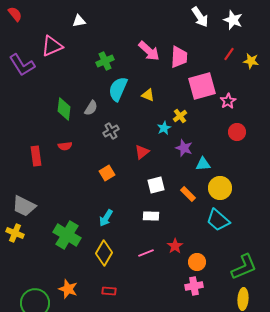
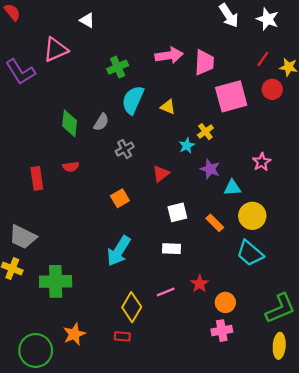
white triangle: (79, 21) -> (87, 20), turned 40
pink arrow: (149, 51) -> (169, 55), turned -50
pink star: (228, 101) -> (262, 162), moved
red circle: (237, 132) -> (272, 89), moved
cyan arrow: (106, 218) -> (119, 251), size x1.5
green cross: (67, 235) -> (56, 281), moved, turned -32
yellow diamond: (104, 253) -> (132, 307), moved
orange star: (68, 289) -> (74, 334), turned 30

